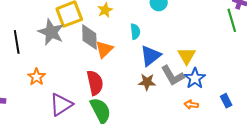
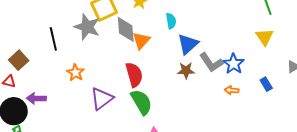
yellow triangle: (187, 56) -> (265, 37), moved

